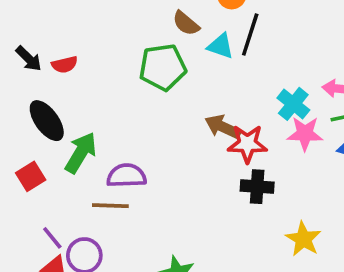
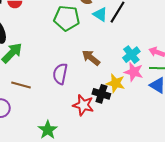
red star: (247, 144) -> (83, 105), moved
purple semicircle: (126, 176) -> (60, 74), moved, turned -90
yellow star: (303, 239) -> (116, 83), moved, turned -30

